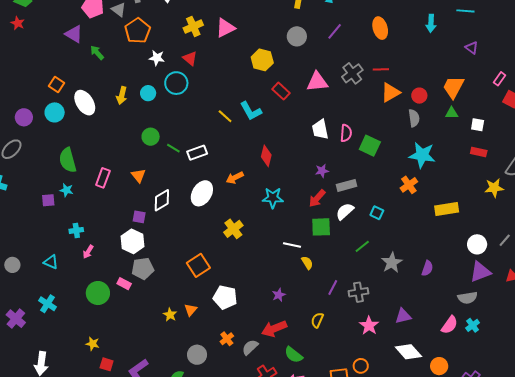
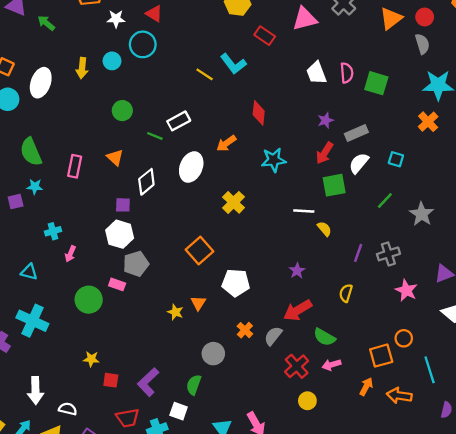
white ellipse: (85, 103) -> (41, 83), turned 60
green line: (173, 148) -> (155, 136), moved
cyan cross: (48, 304) -> (32, 321), size x1.5

